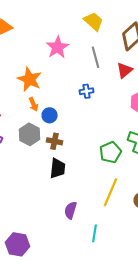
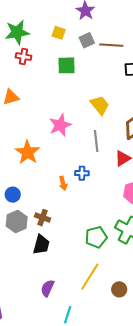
orange arrow: (34, 104) -> (63, 183), moved
blue circle: (50, 115) -> (13, 195), moved
gray hexagon: (30, 134) -> (17, 222), moved

